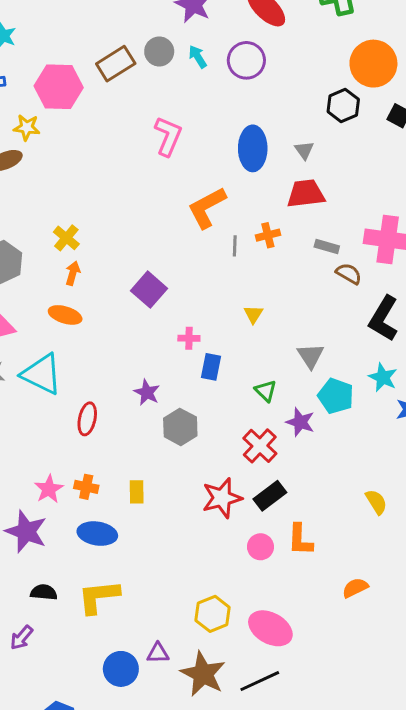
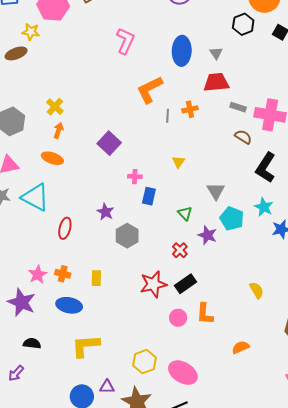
gray rectangle: (327, 247) -> (238, 107), moved
red cross: (260, 446) -> (180, 250), size x0.7
yellow L-shape: (99, 597) -> (86, 346), moved

